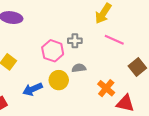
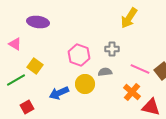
pink line: (114, 40) -> (140, 69), moved
gray cross: (75, 41) -> (112, 49), moved

